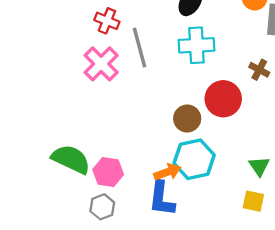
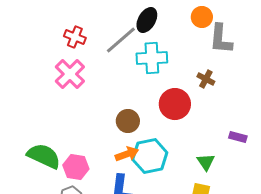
gray line: (139, 48) -> (121, 40), moved, turned 64
brown circle: (187, 119) -> (128, 121), moved
orange arrow: (167, 172) -> (127, 154), moved

